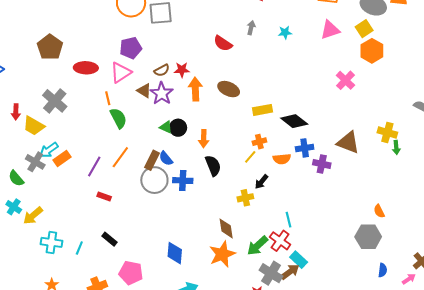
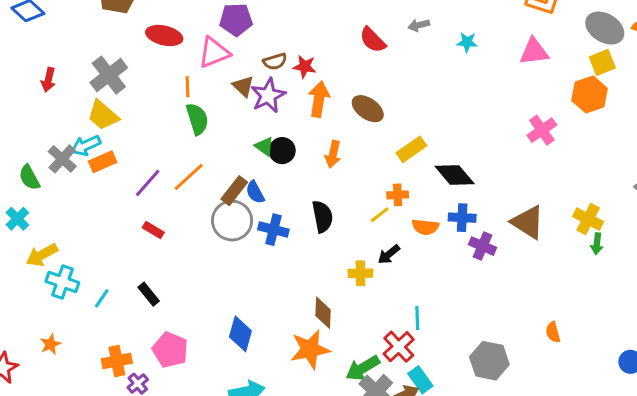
gray arrow: (251, 28) -> (419, 25), turned -128
yellow square: (364, 29) -> (602, 62), moved
yellow rectangle: (263, 110) -> (411, 149), turned -36
yellow trapezoid: (34, 126) -> (103, 115), moved
orange arrow: (204, 139) -> (333, 154), moved
yellow arrow: (33, 216) -> (42, 255), moved
gray hexagon: (368, 237) -> (489, 361), moved
green arrow: (257, 246) -> (363, 368), moved

